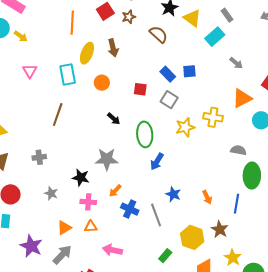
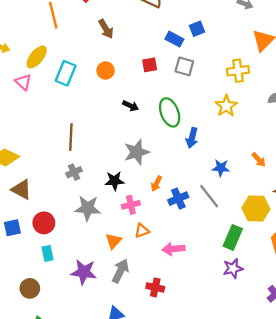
yellow ellipse: (87, 53) -> (37, 57), moved, turned 35
cyan rectangle: (68, 75) -> (66, 73), turned 50
brown line: (58, 115) -> (71, 137), moved
yellow star: (185, 127) -> (226, 106), moved
gray cross: (39, 157) -> (74, 172), moved
gray star: (51, 193) -> (88, 208), size x1.6
blue cross: (130, 209) -> (178, 199), turned -30
green rectangle: (165, 256) -> (233, 237), size x1.5

